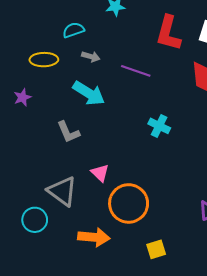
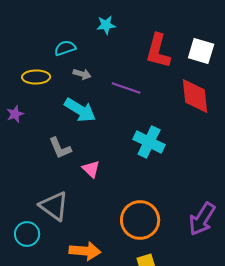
cyan cross: (159, 126) -> (149, 142), size x1.4
pink triangle: (100, 173) -> (91, 169), moved
orange circle: (129, 203) -> (140, 220), moved

